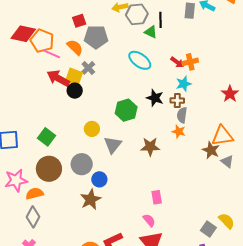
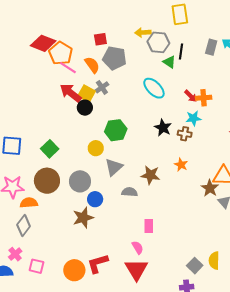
green hexagon: (126, 110) -> (116, 130), moved
gray semicircle: (182, 115) -> (130, 192), moved, turned 77
yellow semicircle: (227, 221) -> (214, 261), turned -144

